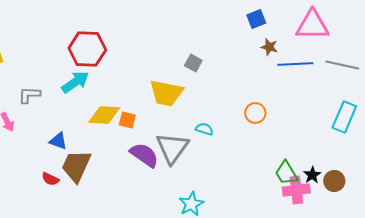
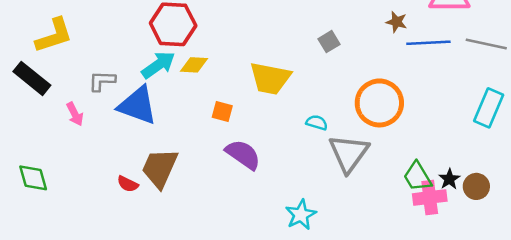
gray square: (193, 63) -> (329, 42), moved, turned 30
orange circle: (255, 113) -> (379, 103), size x1.8
yellow diamond: (104, 115) -> (194, 65), moved, size x0.7
blue triangle: (58, 141) -> (138, 105), moved, size x1.8
gray triangle: (172, 148) -> (349, 153), moved

